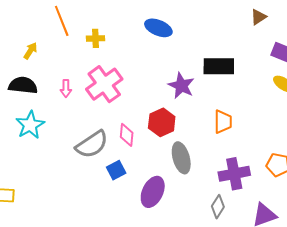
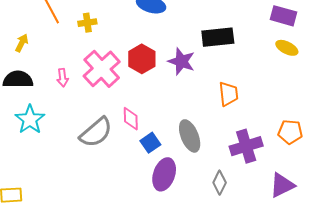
red hexagon: (162, 122) -> (142, 59), moved
blue square: (116, 170) -> (150, 143), moved
gray diamond: (218, 207) -> (220, 183), moved

